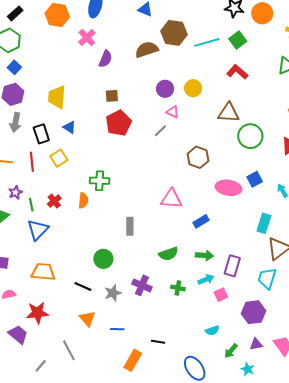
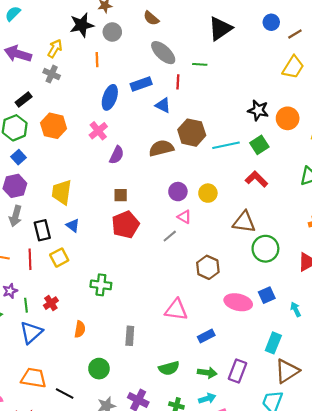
orange hexagon: (57, 15) -> (54, 126), moved
orange semicircle: (83, 200) -> (80, 329), moved
purple rectangle: (232, 266) -> (238, 371), moved
black line: (83, 287) -> (65, 394), moved

